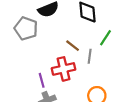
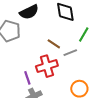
gray line: (90, 56) -> (70, 53), turned 64

